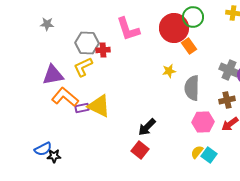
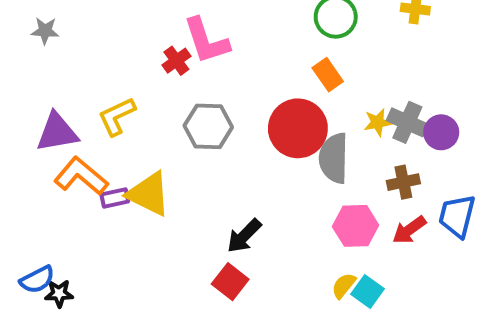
red circle: (174, 28) -> (298, 128), moved
gray hexagon: (87, 43) -> (208, 126), moved
red cross: (103, 50) -> (176, 61), moved, turned -32
yellow star: (169, 71) -> (377, 122), moved

